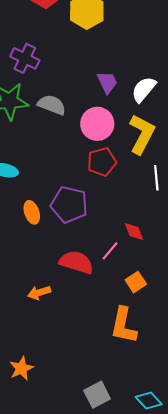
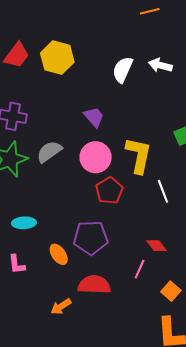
white semicircle: (144, 89) -> (123, 70), moved
gray semicircle: (52, 105) -> (49, 152), turned -40
red semicircle: (76, 262) -> (94, 285), moved
orange arrow: (39, 293) -> (61, 307), moved

